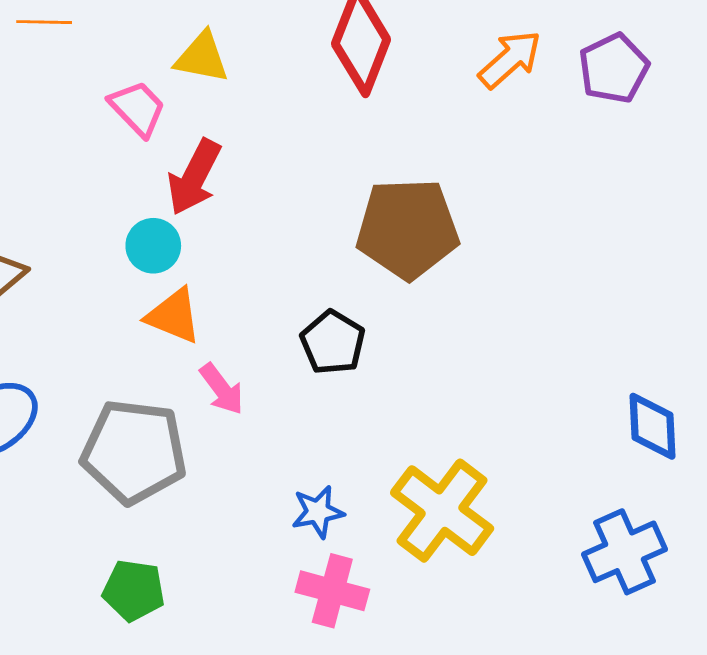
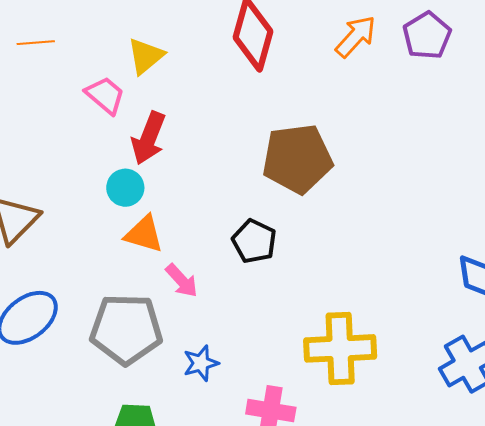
yellow triangle: (202, 57) -> (146, 56), turned -45
yellow cross: (442, 511) -> (340, 348), turned -34
blue star: (318, 512) -> (201, 363), moved

